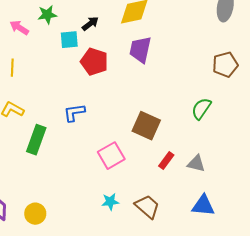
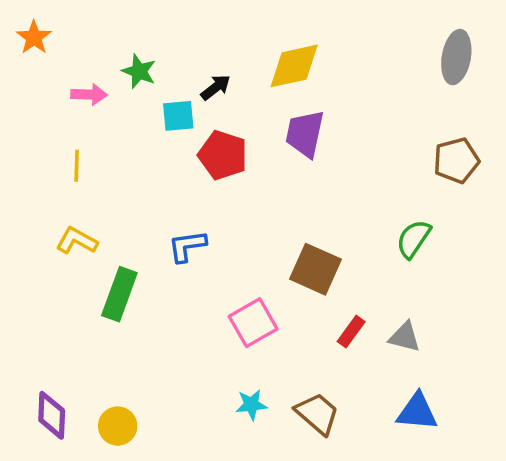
green star: (47, 15) -> (139, 71), turned 30
pink arrow: (19, 28) -> (89, 94), turned 150

